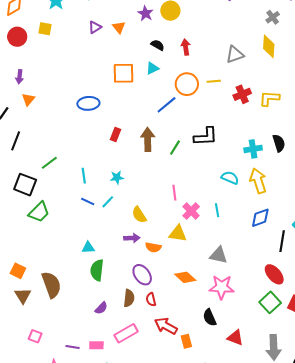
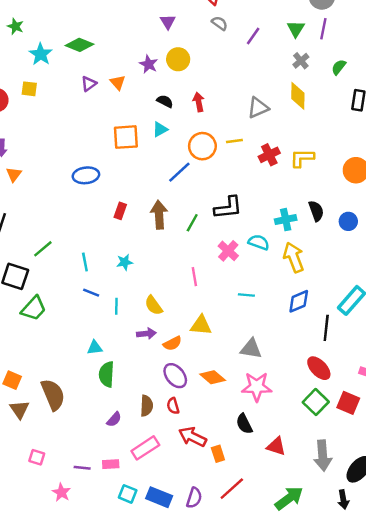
cyan semicircle: (230, 178) -> (259, 242), moved
cyan line: (108, 202) -> (116, 306), moved, turned -40
cyan line: (217, 210) -> (246, 295), turned -72
pink cross: (191, 211) -> (228, 251), moved
orange semicircle: (153, 247) -> (172, 343), turned -35
purple ellipse: (142, 275) -> (175, 376), moved

